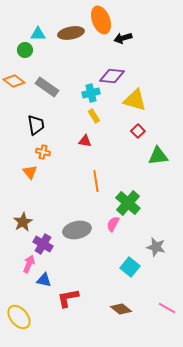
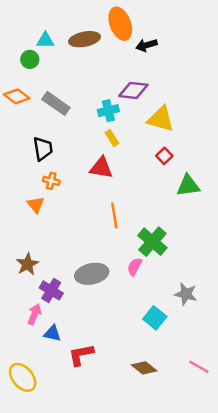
red triangle: (85, 141) -> (101, 168), size x1.5

